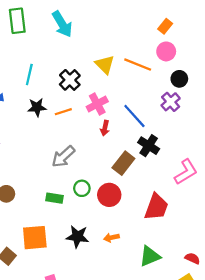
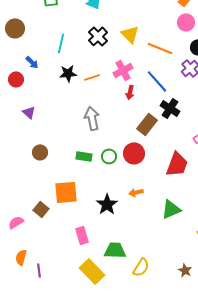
orange line: (138, 65) -> (160, 48), moved
black cross: (70, 80) -> (98, 36), moved
gray arrow: (63, 157) -> (92, 118), turned 120
green circle: (82, 188) -> (109, 156), moved
black star: (77, 236) -> (107, 204), moved, turned 30

